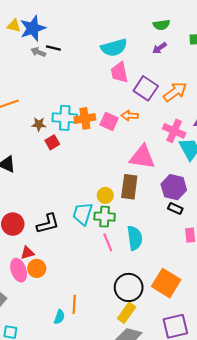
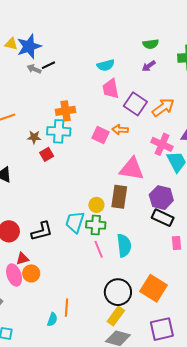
black line: (53, 48) -> (48, 65), turned -40
cyan semicircle: (114, 48) -> (106, 65), size x0.7
orange cross: (85, 118) -> (66, 111), moved
black rectangle: (175, 208) -> (163, 218), size x1.5

